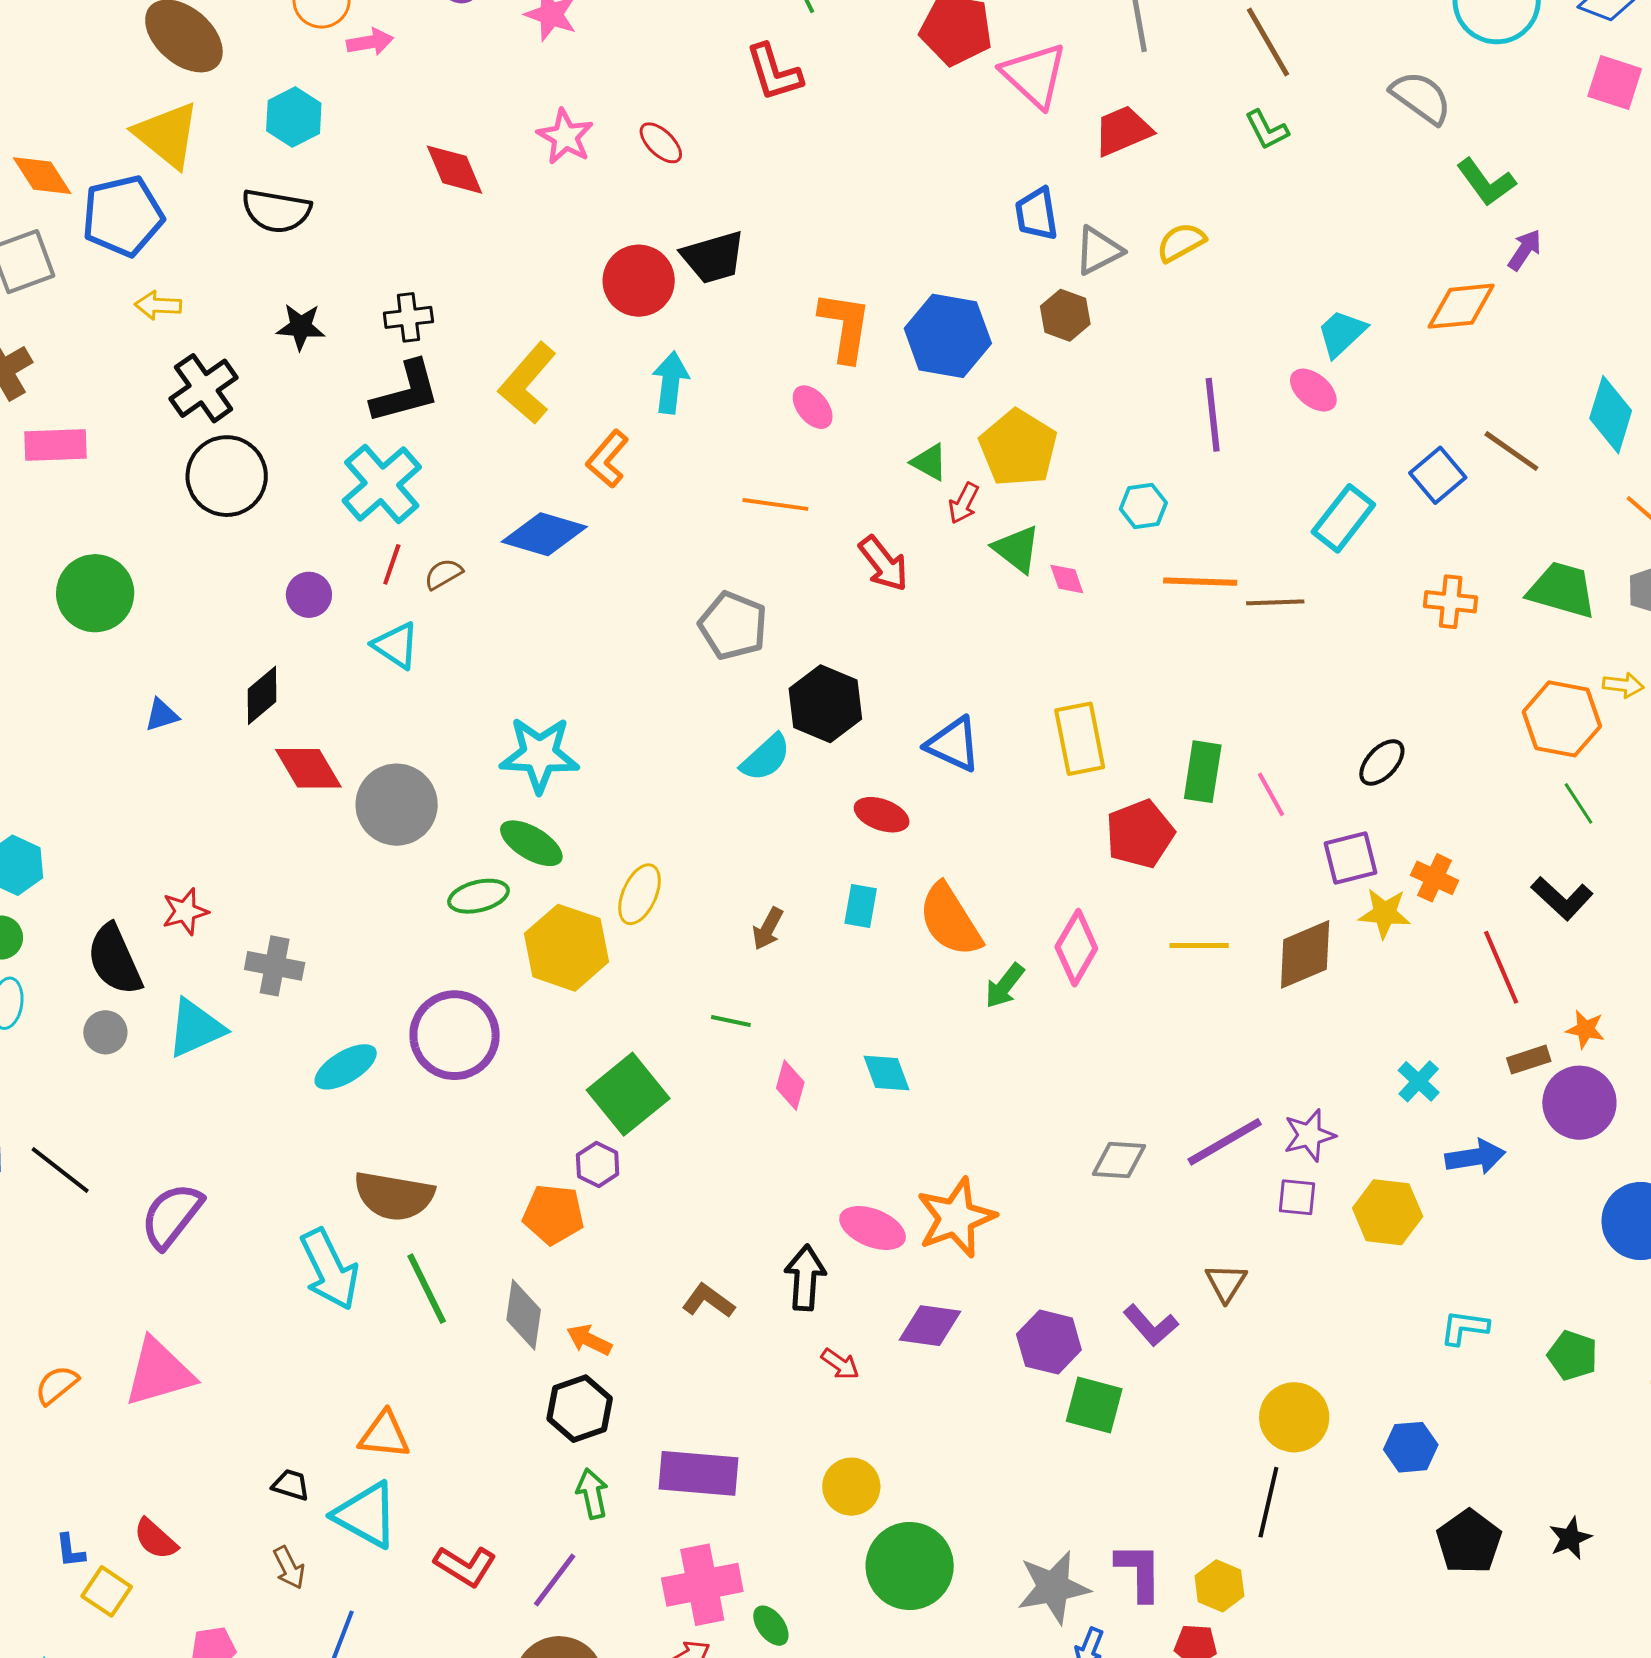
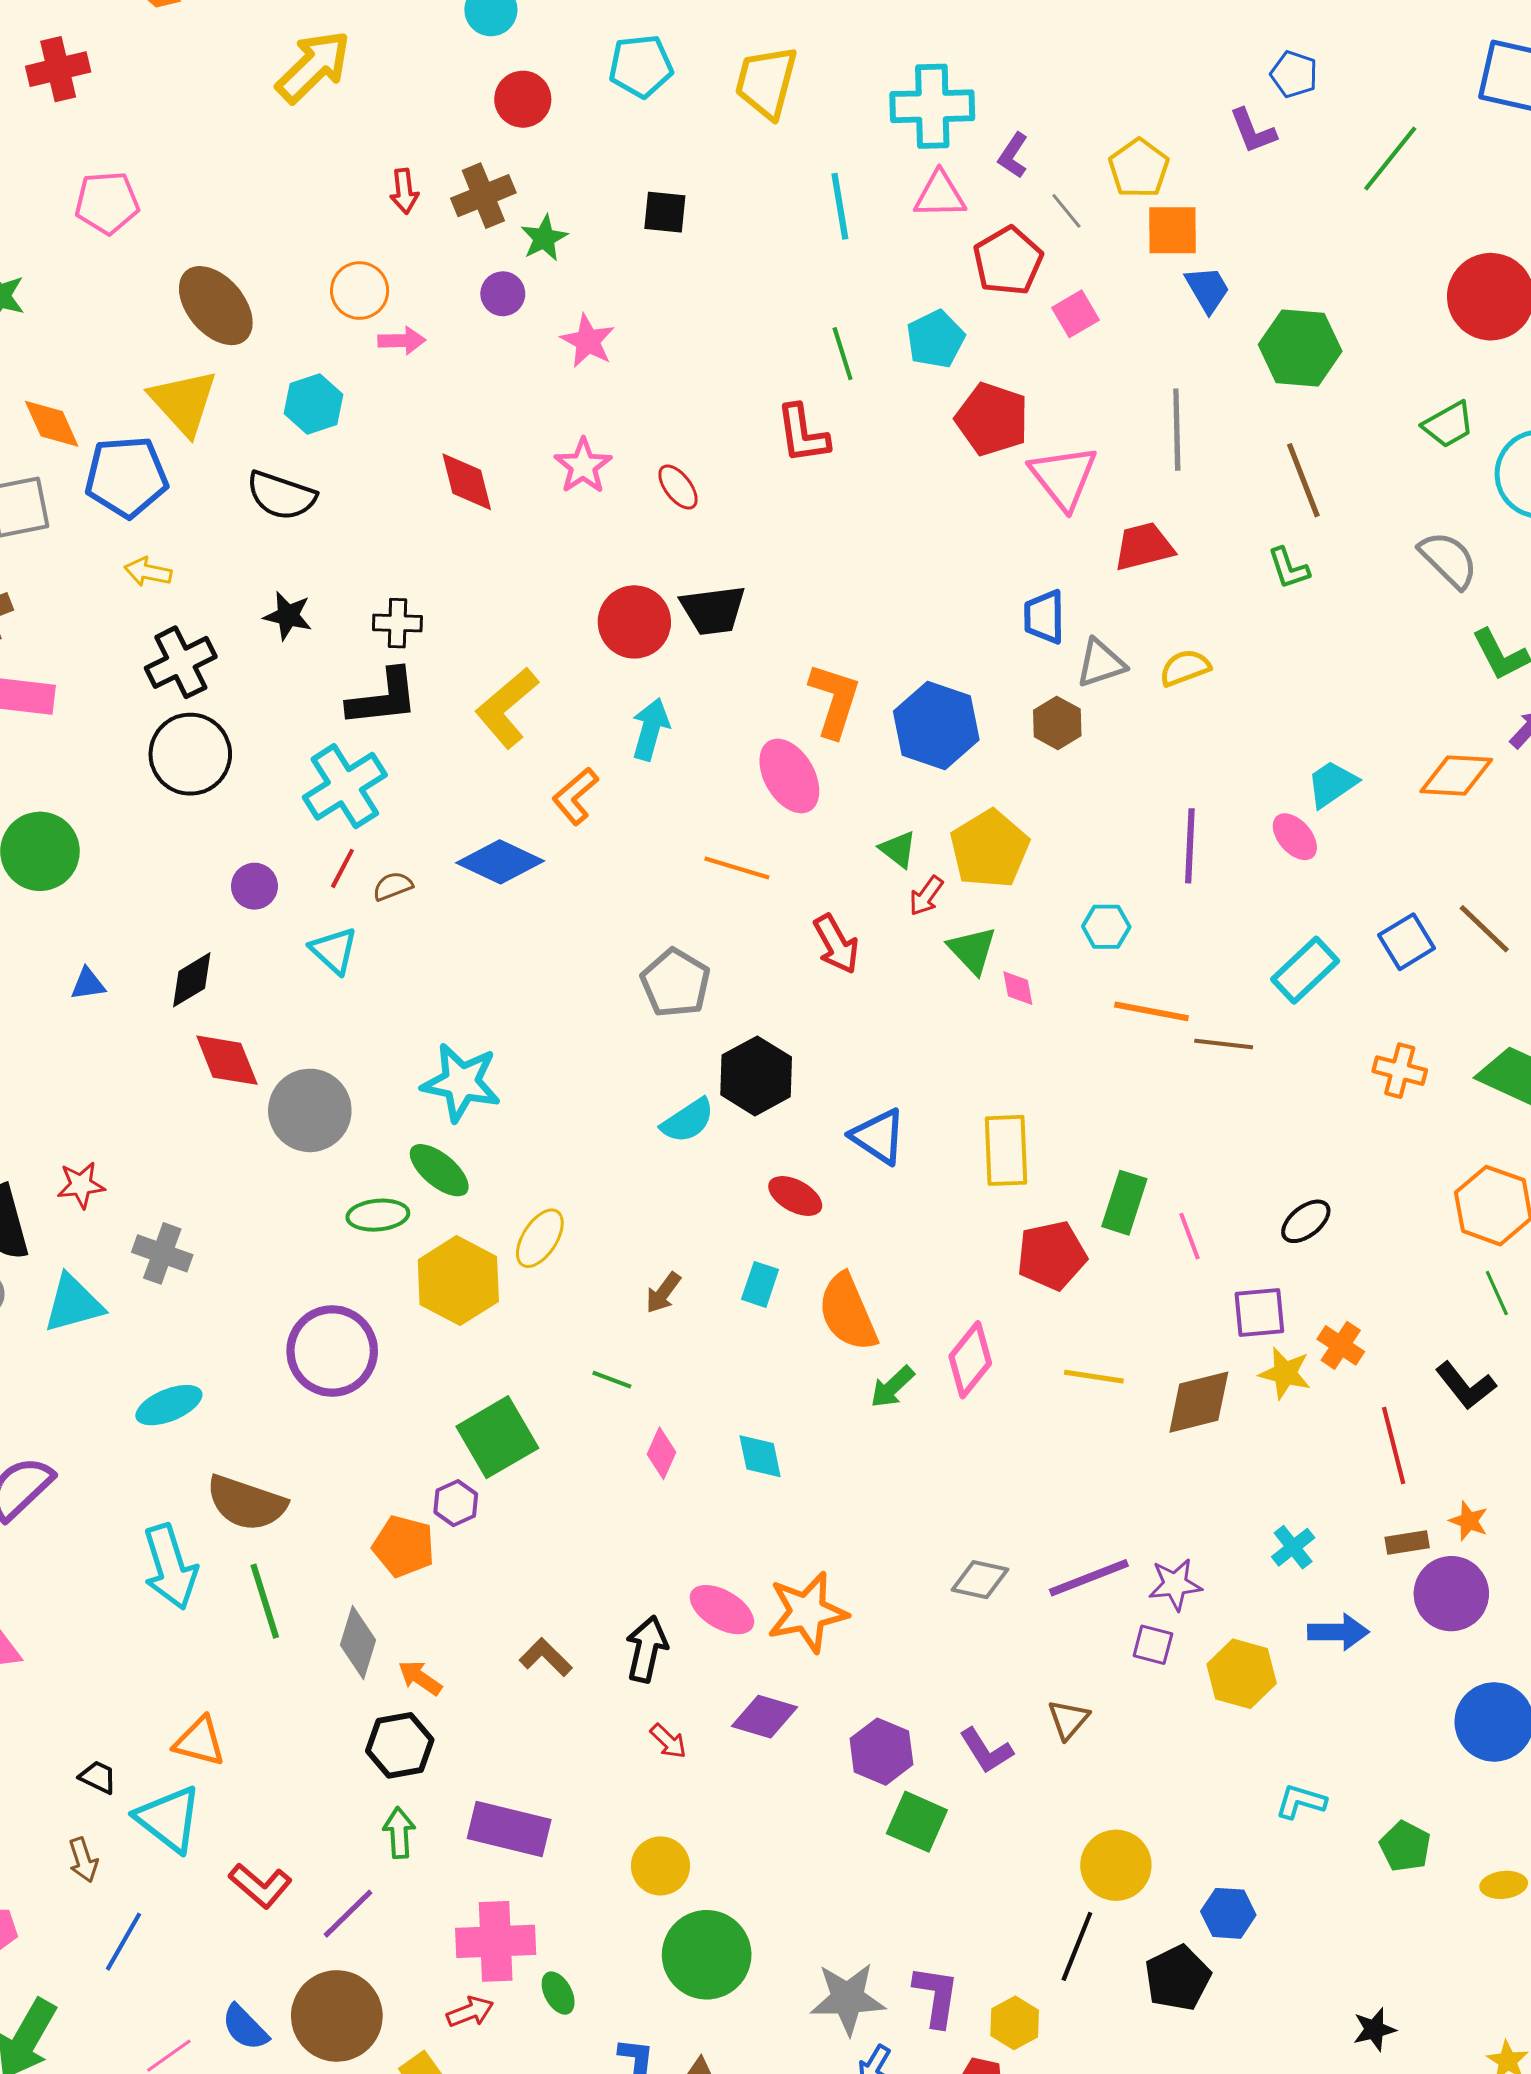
pink ellipse: (813, 407) -> (789, 776), size x1.6
cyan ellipse: (346, 1067) -> (169, 1405), moved
black pentagon: (1469, 1542) -> (1178, 1978), moved

